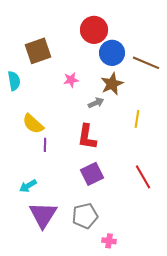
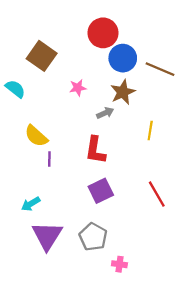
brown square: (38, 51) -> (42, 56), turned -36
cyan semicircle: (14, 81) -> (15, 89), turned -42
gray pentagon: (85, 216) -> (93, 237), turned -30

